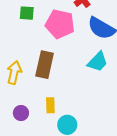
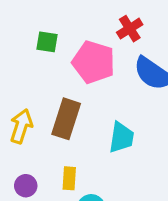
cyan trapezoid: (98, 62) -> (121, 137), moved, turned -40

